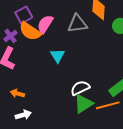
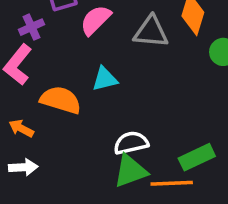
orange semicircle: (30, 31) -> (61, 100), moved, turned 150
cyan triangle: (58, 56) -> (105, 79), turned 35

